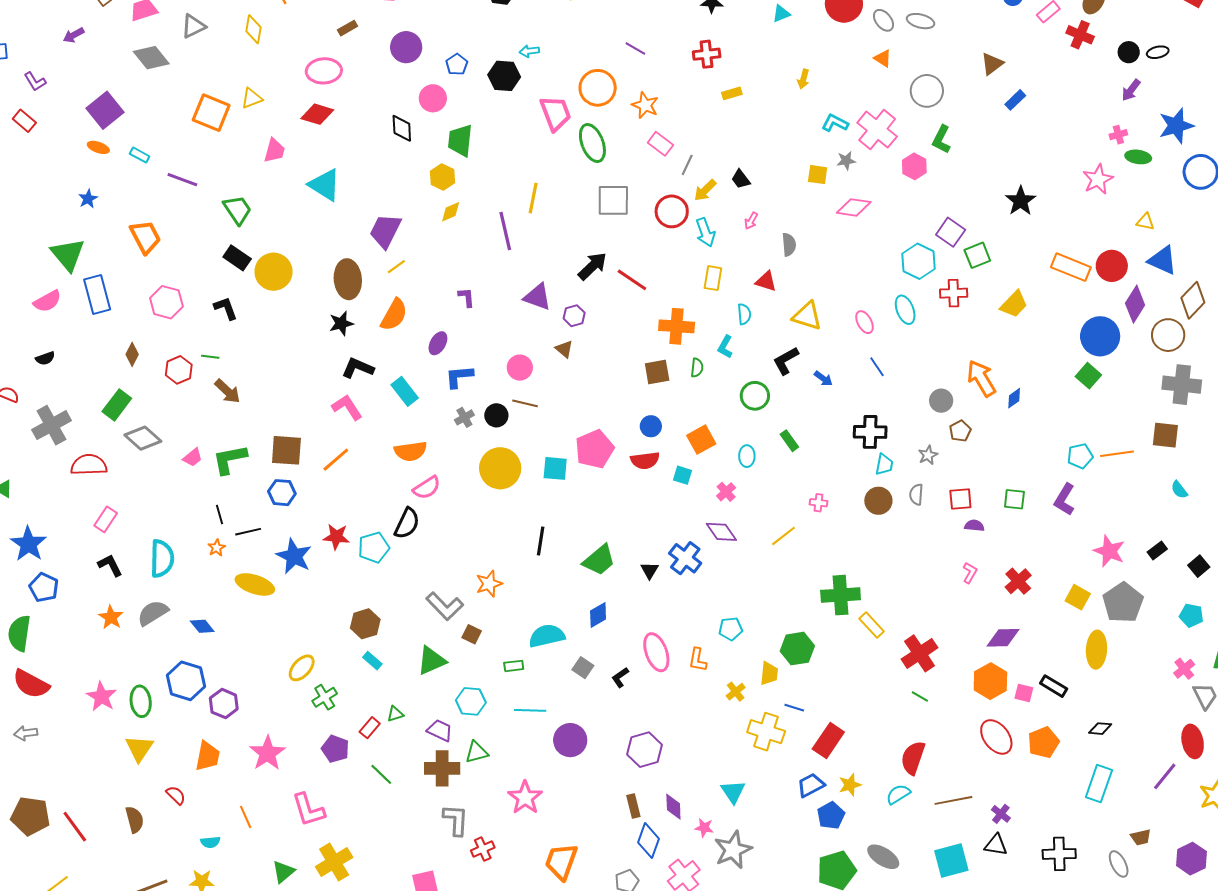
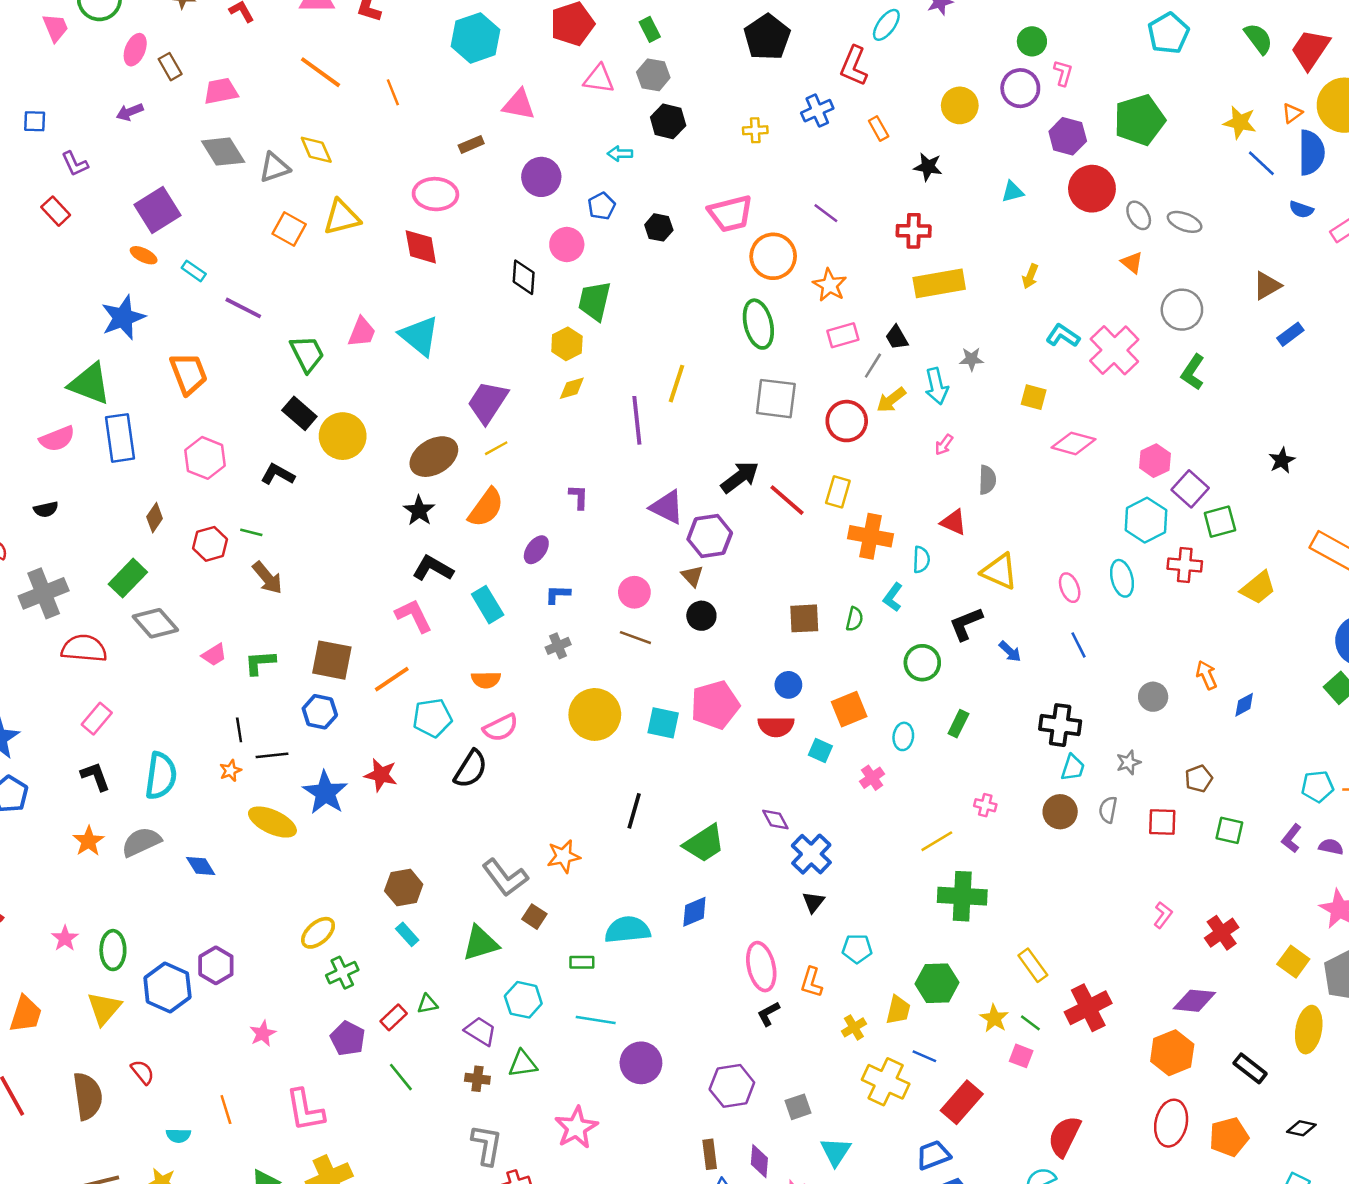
gray triangle: (193, 26) -> (274, 167), moved
yellow diamond: (253, 29) -> (316, 150), moved, turned -40
cyan arrow: (529, 51) -> (620, 154), moved
black hexagon: (504, 76) -> (659, 227), size x0.7
yellow rectangle: (732, 93) -> (939, 283), size x2.0
yellow triangle: (252, 98) -> (342, 217), size x1.4
orange square: (211, 113) -> (289, 229), size x0.7
pink trapezoid: (555, 113) -> (730, 214), moved, turned 90
red diamond: (317, 114) -> (421, 247), turned 56
pink rectangle: (660, 144) -> (843, 335), turned -60
pink trapezoid: (274, 151) -> (362, 332), moved
gray star: (846, 161) -> (971, 359), moved
pink hexagon: (914, 166) -> (1155, 461), moved
black trapezoid: (741, 179) -> (897, 337), moved
blue star: (88, 199) -> (123, 318), size x1.8
black star: (1021, 201) -> (1282, 460), size x0.7
cyan arrow: (705, 232) -> (936, 386), moved
green triangle: (68, 254) -> (90, 384), turned -36
yellow rectangle: (713, 278) -> (838, 492), moved
brown ellipse: (348, 279) -> (434, 457), turned 57
black L-shape: (226, 308) -> (278, 474), turned -48
purple hexagon: (574, 316) -> (710, 536), size x1.6
black star: (341, 323) -> (419, 511), turned -30
orange cross: (677, 326) -> (871, 536), moved
blue L-shape: (459, 377) -> (558, 594), size x0.7
orange arrow: (981, 378) -> (1207, 675), size x0.6
black circle: (496, 415) -> (701, 616), moved
brown pentagon: (960, 431) -> (1199, 779), moved
green rectangle: (789, 441) -> (958, 724), turned 55
orange semicircle: (411, 451) -> (486, 680), size x0.7
green L-shape: (230, 459) -> (260, 663), size x0.7
purple L-shape: (1064, 500) -> (1292, 838), size x0.7
purple semicircle: (974, 526) -> (1331, 847), moved
purple diamond: (721, 532) -> (775, 820), moved, size x0.7
cyan pentagon: (374, 547) -> (432, 718), moved
black triangle: (650, 570) -> (813, 902), moved
green cross: (841, 595) -> (962, 896), moved
gray square: (583, 668) -> (798, 1107), moved, turned 30
black L-shape: (620, 677) -> (768, 1014), moved
blue hexagon: (186, 681) -> (167, 988), moved
pink square: (1024, 693) -> (1021, 1056), moved
green line: (920, 696) -> (1030, 1023), moved
pink star: (101, 697) -> (65, 938), size x0.7
red ellipse: (996, 737) -> (1171, 1123), turned 42
pink star: (267, 753) -> (263, 1034), size x0.6
orange trapezoid: (208, 756) -> (26, 1014), moved
brown cross: (442, 768) -> (477, 1079), size x0.6
yellow star: (850, 785) -> (994, 1018), moved, turned -30
brown semicircle: (135, 820) -> (88, 1096), size x1.4

